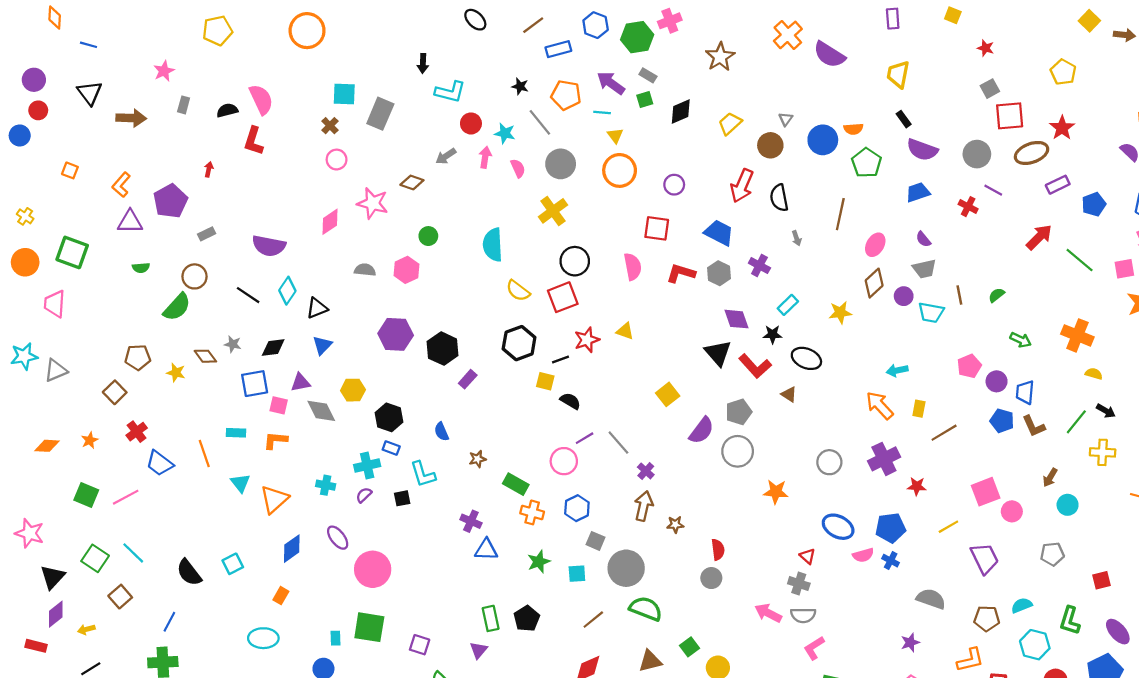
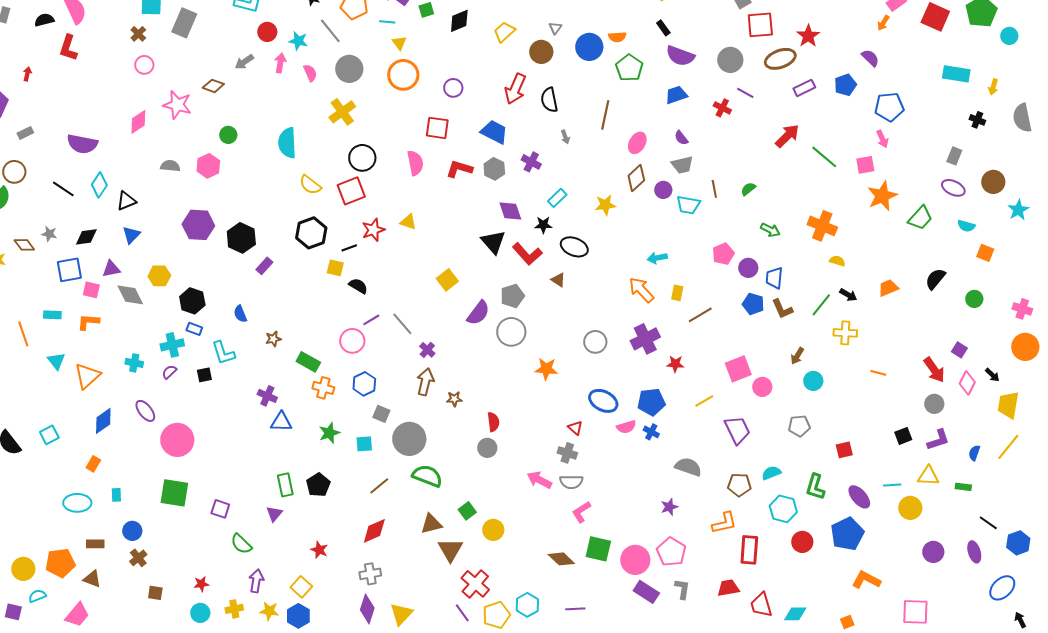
blue pentagon: (1094, 204) -> (845, 85), moved
cyan rectangle: (335, 638) -> (116, 495), moved

